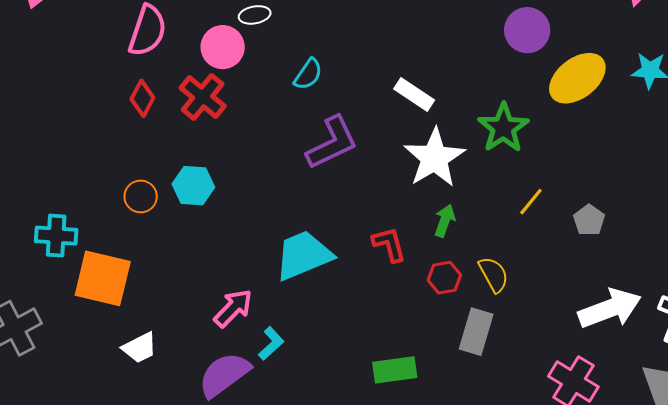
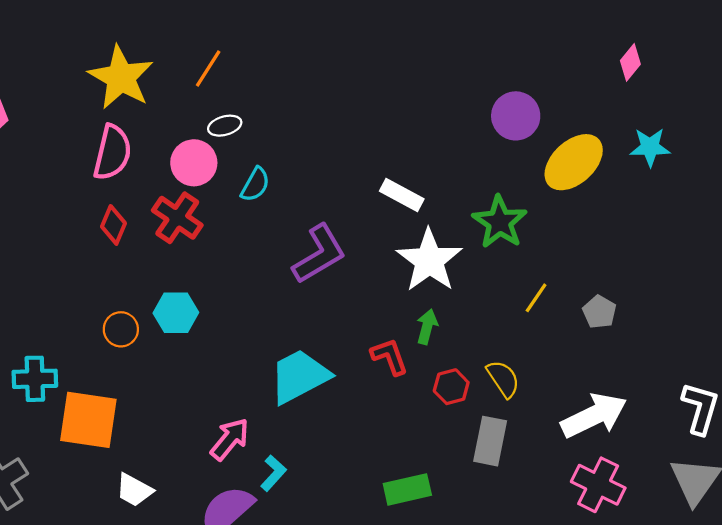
cyan semicircle: (308, 74) -> (255, 184), moved
green arrow: (445, 221) -> (427, 327), moved
white arrow: (610, 309) -> (594, 416), moved
white trapezoid: (140, 348) -> (134, 490), turned 60

